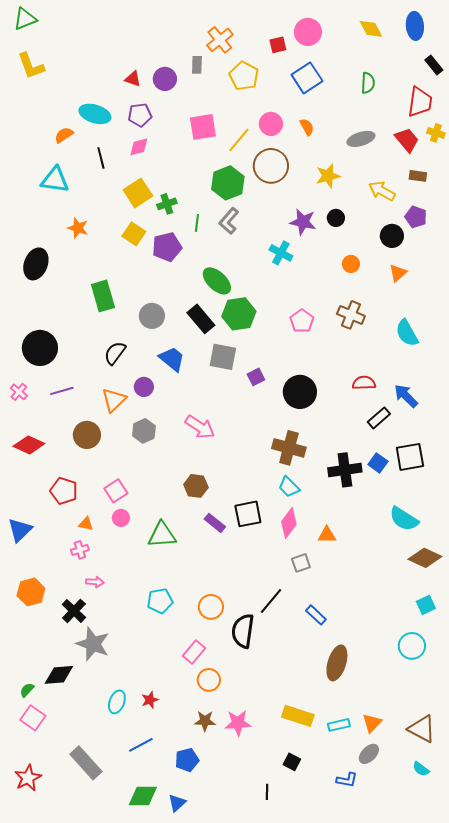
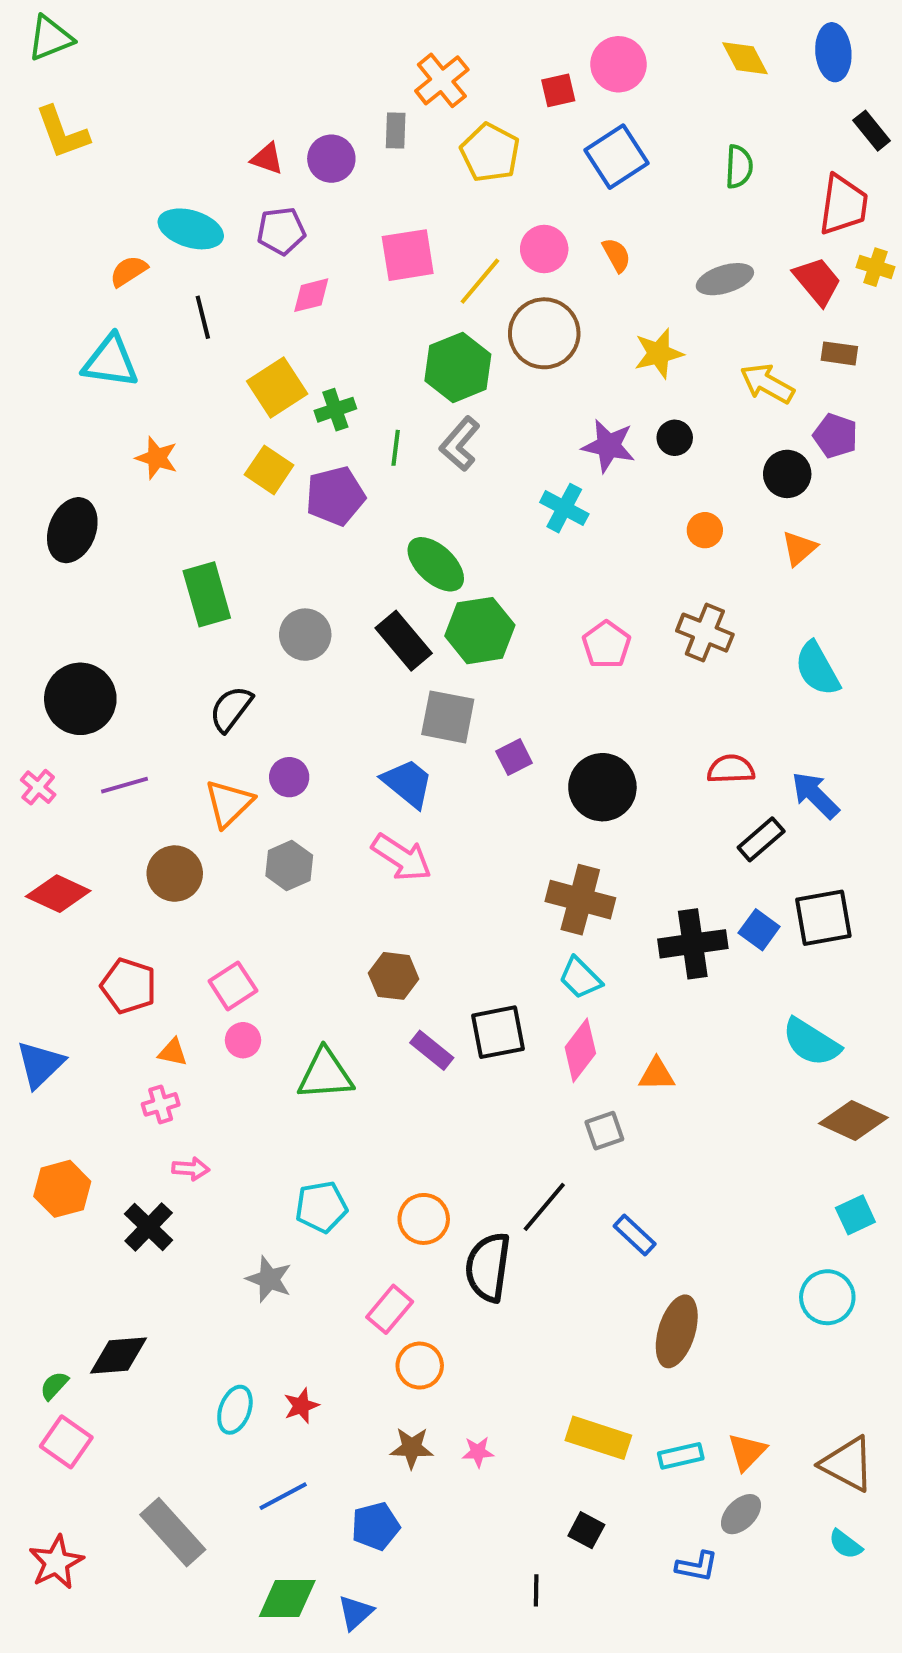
pink diamond: (139, 147) -> (311, 295), moved
blue trapezoid: (172, 359) -> (408, 783), moved
gray star: (93, 644) -> (269, 1279), moved, size x0.7
pink star: (238, 723) -> (478, 1452), size x0.6

